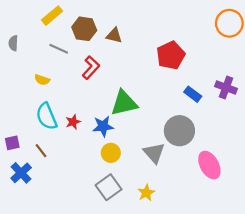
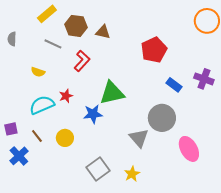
cyan semicircle: (47, 116) -> (42, 105), turned 90
red star: (73, 122) -> (66, 96), moved
yellow circle: (111, 153) -> (65, 138), moved

